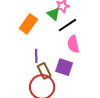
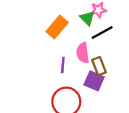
pink semicircle: (73, 44) -> (83, 53), moved
brown rectangle: (44, 71) -> (99, 66), moved

